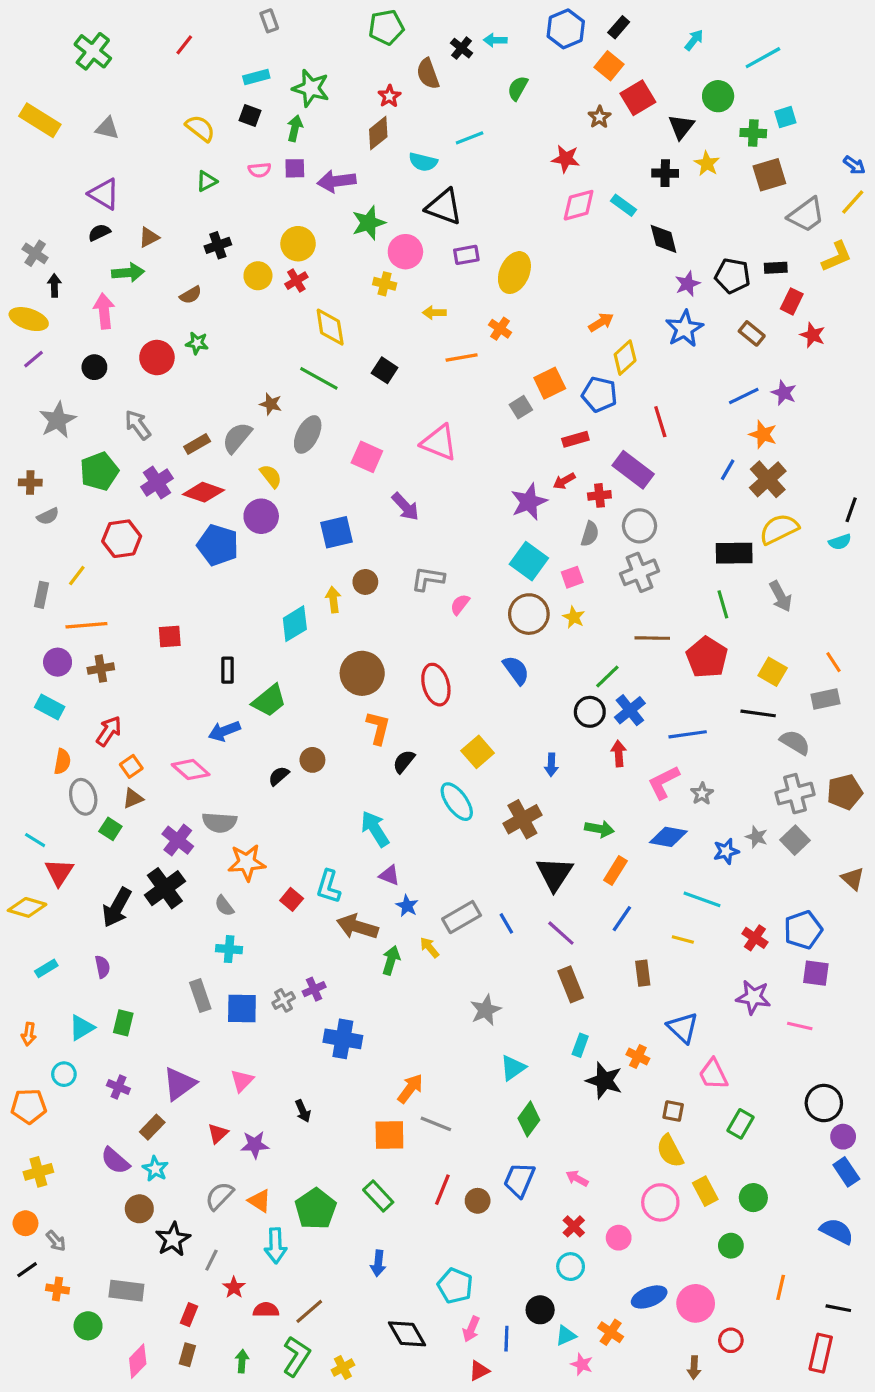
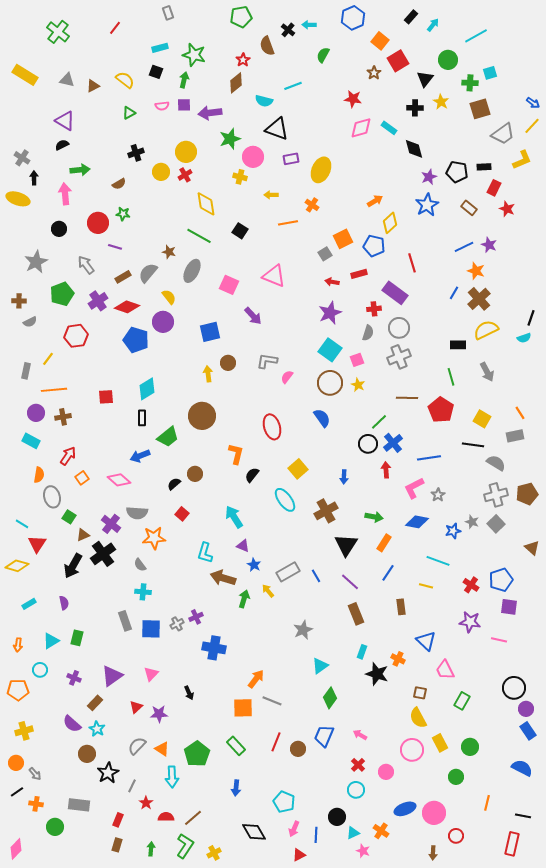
black rectangle: (619, 27) -> (411, 17), moved
brown triangle: (149, 237) -> (93, 86), moved
purple line: (33, 359) -> (115, 247), moved, turned 56
red arrow: (564, 481) -> (332, 282), moved, turned 40
black rectangle: (734, 553) -> (458, 345), size x0.7
cyan diamond: (295, 624) -> (147, 389), moved
brown circle: (362, 673) -> (202, 416), moved
brown triangle: (133, 798) -> (83, 535), moved
red square: (292, 899) -> (182, 514), moved
pink diamond: (138, 1361) -> (16, 849), moved

